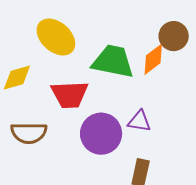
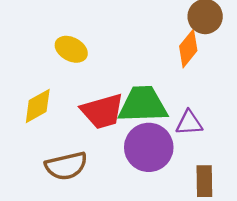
yellow ellipse: (56, 37) -> (71, 49), size x0.7
green trapezoid: (113, 61) -> (143, 104), moved

